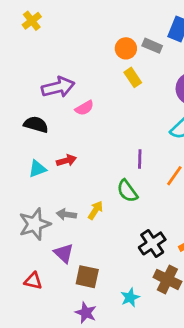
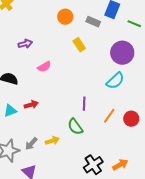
orange circle: (126, 48) -> (65, 17), moved
purple arrow: (58, 87) -> (25, 44), moved, size x0.6
yellow arrow: (95, 210) -> (52, 141), turned 40
gray arrow: (66, 214) -> (31, 144), turned -56

